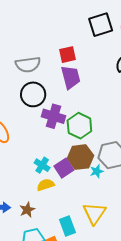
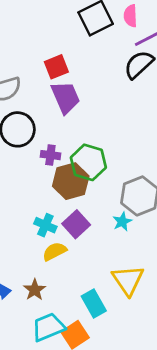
purple cross: (53, 116) -> (50, 155), size x0.6
brown hexagon: (80, 157) -> (71, 181), moved

